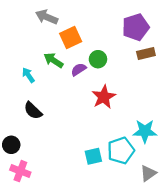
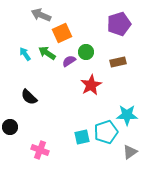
brown rectangle: (146, 53) -> (118, 62), moved
cyan arrow: (28, 75) -> (25, 54), moved
pink cross: (20, 171) -> (40, 150), moved

